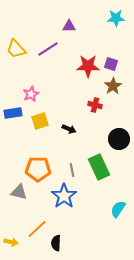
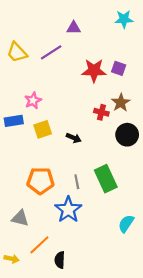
brown star: (113, 86) -> (121, 103), moved
black circle: (119, 139) -> (127, 135), moved
gray triangle: (19, 192) -> (20, 218), moved

